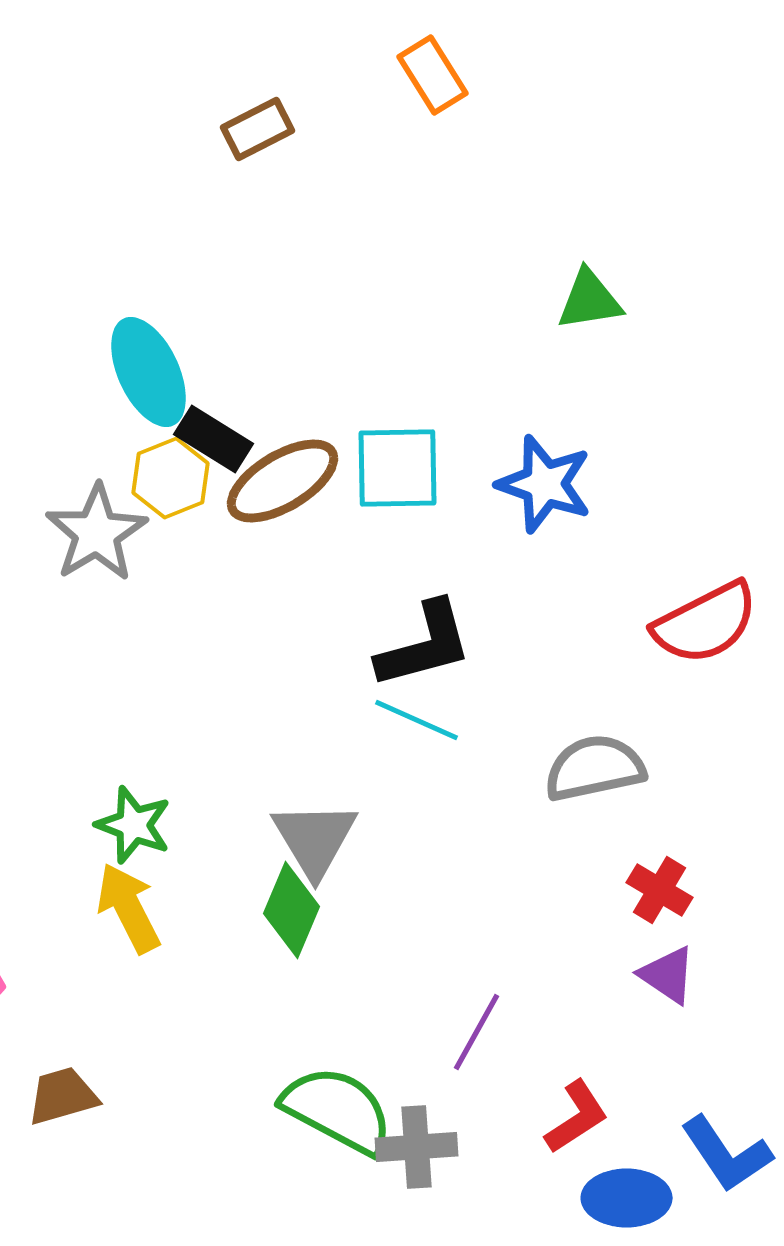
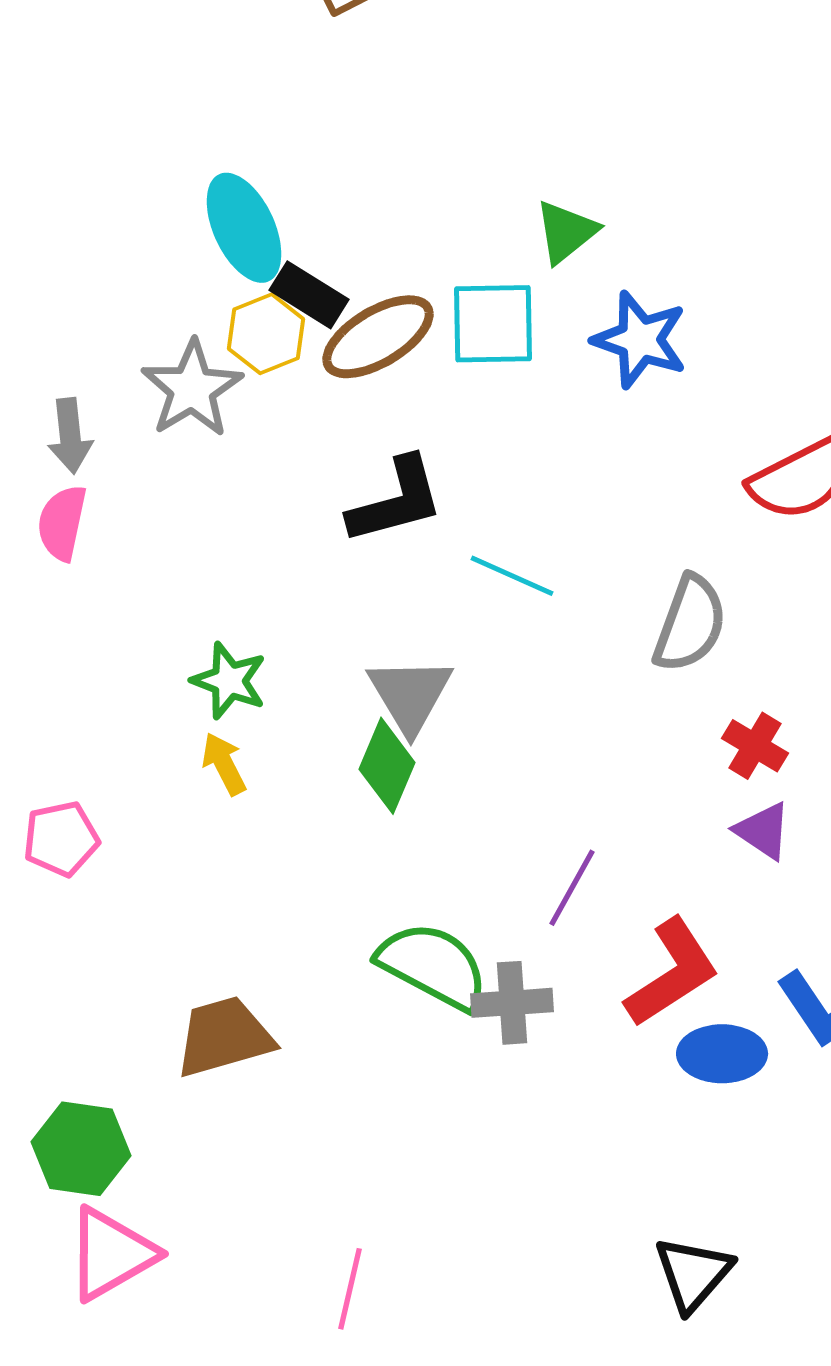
green triangle: (590, 300) -> (566, 232), moved, turned -30
black L-shape: (424, 645) -> (396, 501), moved
gray semicircle: (594, 768) -> (690, 624), turned 122
yellow arrow: (128, 908) -> (224, 764), size x0.7
brown trapezoid: (62, 1096) -> (224, 1037), moved, size x1.4
red L-shape: (576, 1117) -> (672, 973), size x1.5

